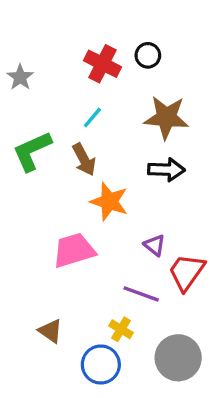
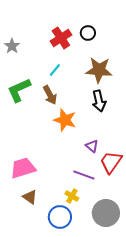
red cross: (103, 64) -> (61, 38), turned 30
black arrow: (166, 170) -> (99, 101), turned 75
pink trapezoid: (74, 250) -> (23, 168), moved

